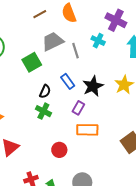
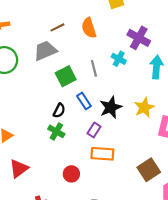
gray trapezoid: (53, 41) -> (45, 51), moved
green square: (32, 62) -> (66, 76), moved

